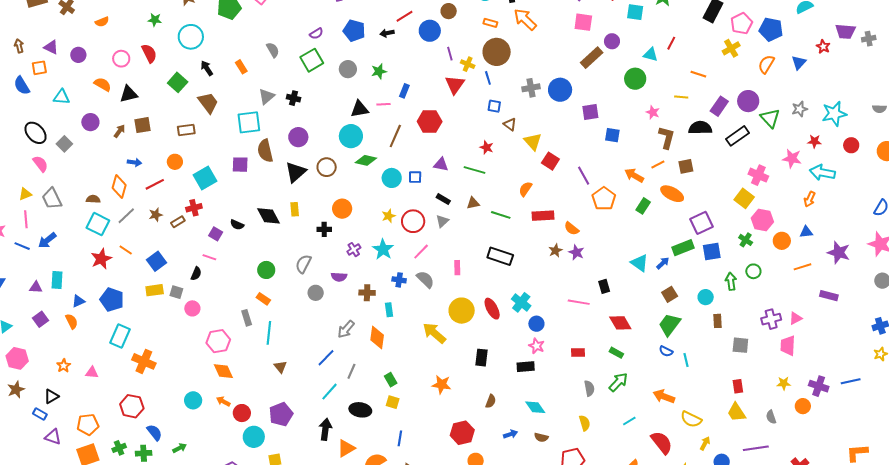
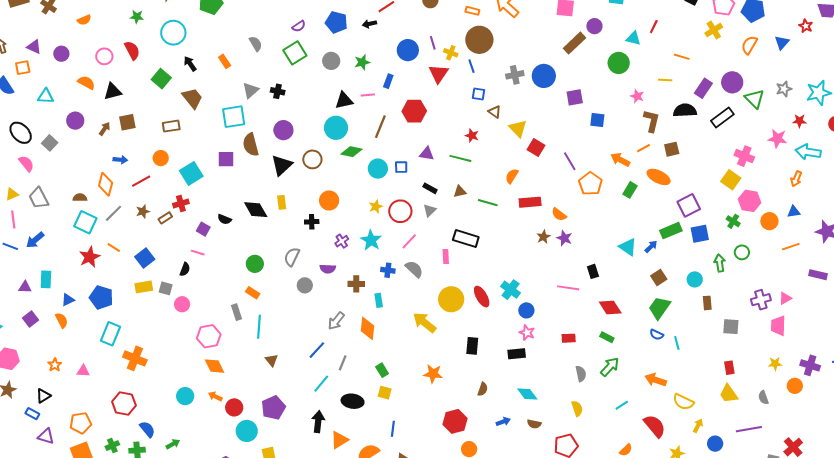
blue circle: (430, 31) -> (408, 50), moved
black rectangle: (500, 256) -> (466, 238), moved

